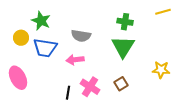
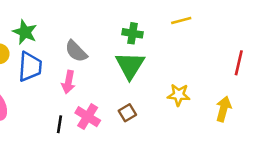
gray semicircle: (81, 36) -> (76, 51), turned 36
blue trapezoid: (45, 48) -> (30, 67), turned -95
pink arrow: (75, 60) -> (68, 82), turned -72

